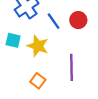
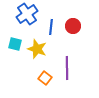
blue line: (54, 21) -> (51, 27), turned 42
orange square: (38, 81) -> (45, 78), moved

